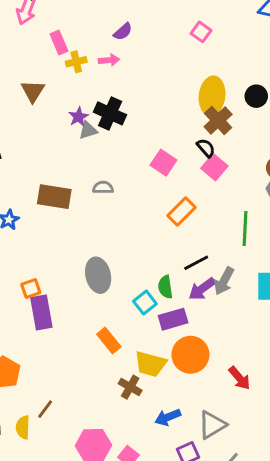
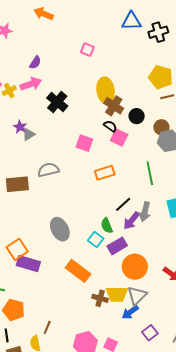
pink arrow: (109, 60) -> (31, 84), size x1.5
black circle: (256, 96) -> (137, 116), moved
black cross: (110, 113) -> (57, 102), moved, turned 30
gray semicircle: (103, 187) -> (48, 170), size x1.5
orange rectangle: (181, 212) -> (105, 173), turned 42
orange square: (31, 289) -> (17, 249), size x1.5
purple rectangle: (41, 312) -> (28, 264), turned -50
orange rectangle: (109, 340) -> (78, 271), size x1.4
yellow trapezoid: (150, 364) -> (117, 294), moved
gray triangle: (212, 425) -> (137, 296), moved

